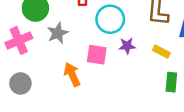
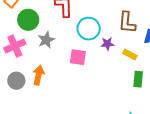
purple star: (127, 46) -> (107, 44), moved
orange arrow: (72, 74) -> (38, 75), moved, turned 36

